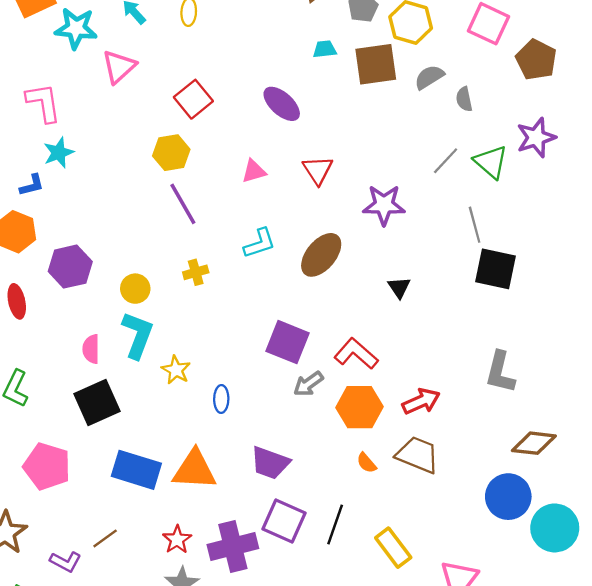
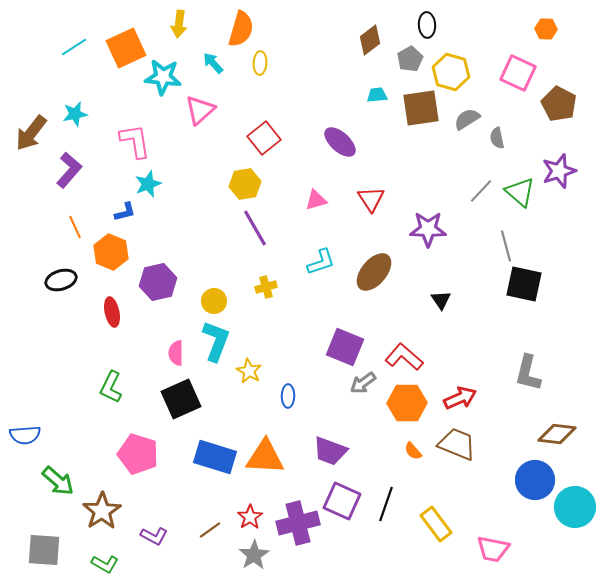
brown line: (105, 538) -> (210, 530), moved

